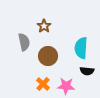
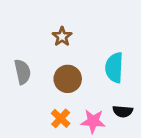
gray semicircle: (24, 42) -> (23, 72), moved
black semicircle: (87, 71) -> (123, 111), moved

